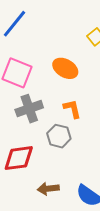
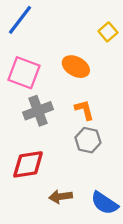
gray hexagon: (59, 136) -> (88, 140), moved

